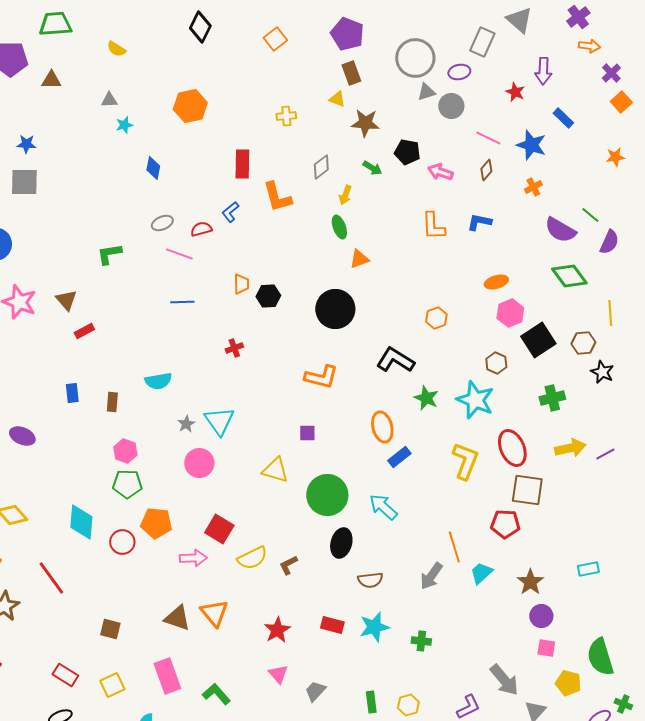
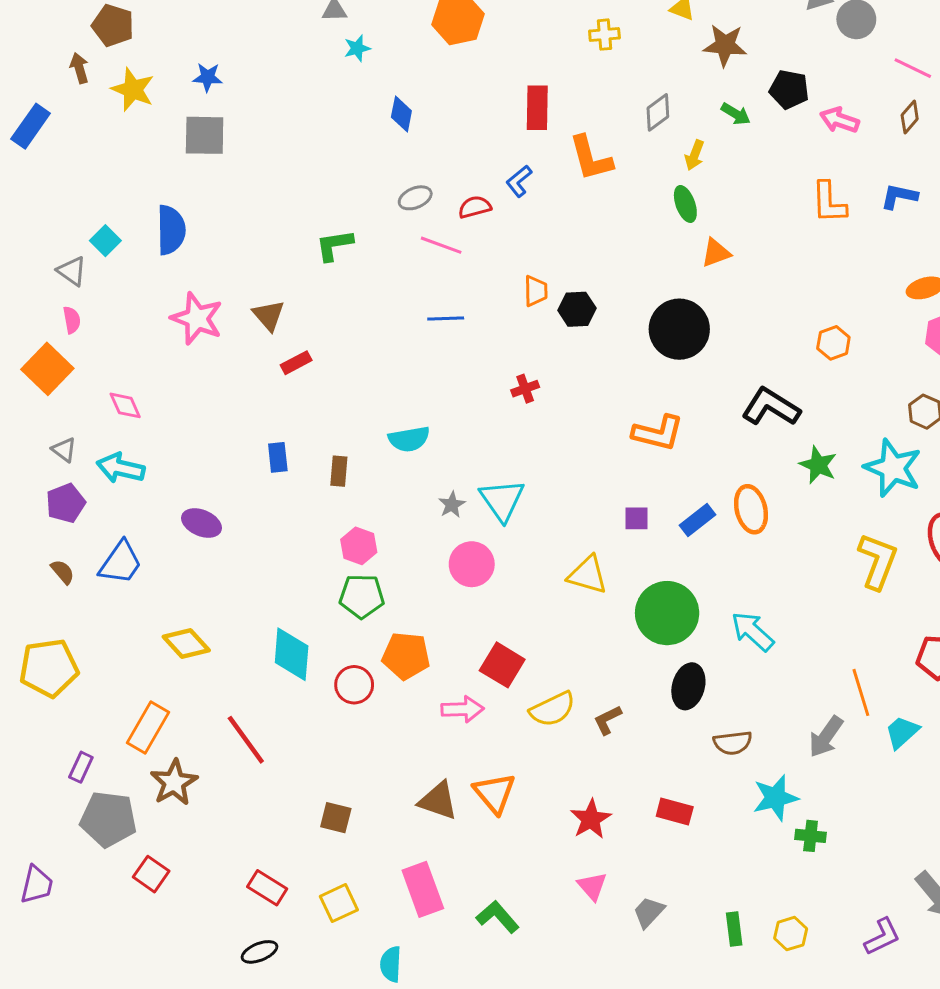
blue rectangle: (399, 457) -> (698, 520), moved
cyan star: (374, 627) -> (775, 798), moved

